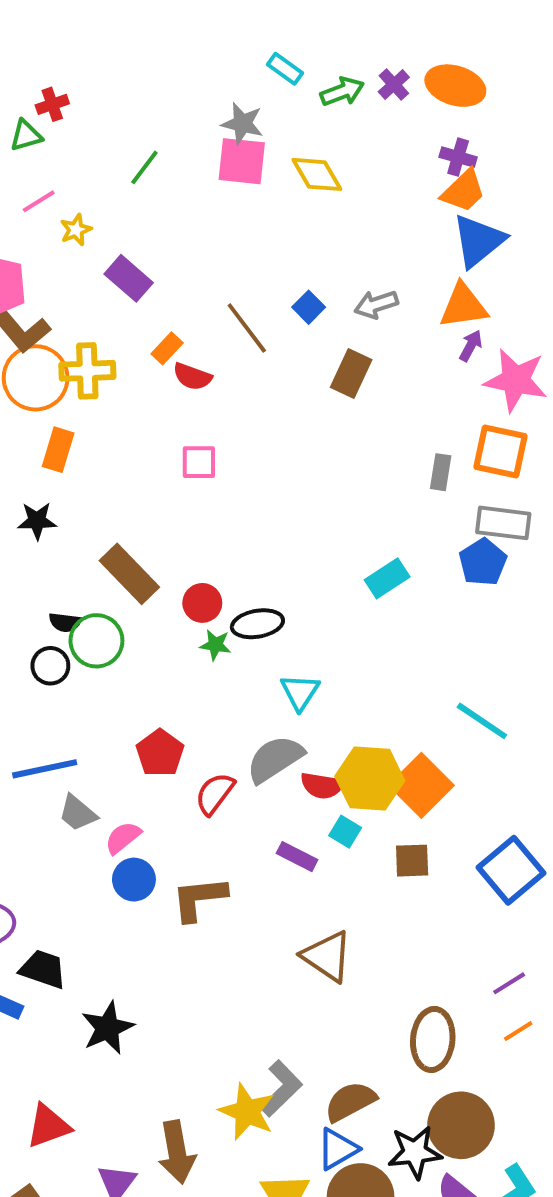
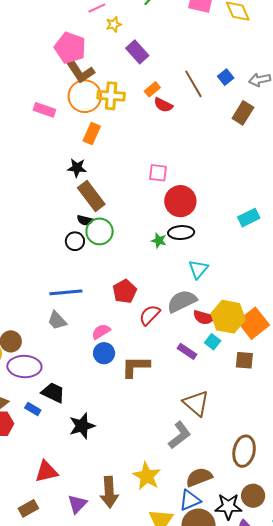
pink square: (199, 462) -> (158, 173), moved
brown rectangle: (129, 574) -> (91, 196), moved
red circle: (202, 603) -> (180, 201), moved, size x1.6
gray trapezoid: (78, 813) -> (57, 321), moved
gray L-shape: (281, 1088) -> (180, 435), moved
brown circle: (461, 1125) -> (253, 496), size x0.7

